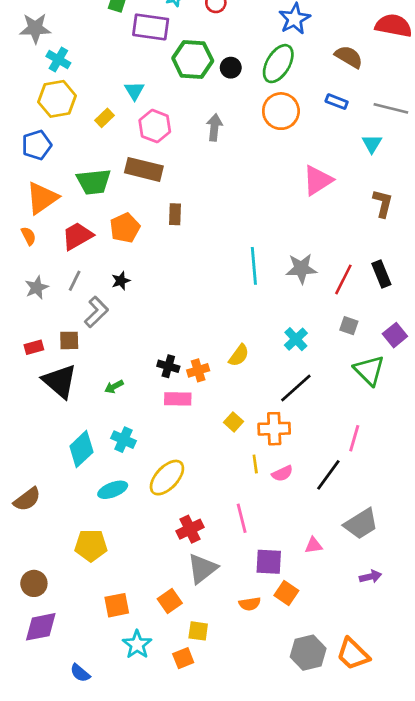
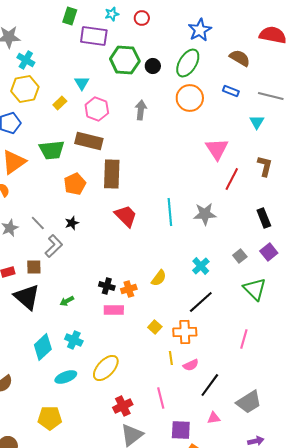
pink triangle: (318, 180) -> (217, 149), turned -30
brown rectangle: (175, 214) -> (112, 174), size x1.8
red trapezoid: (77, 236) -> (126, 216), moved, turned 75
red line: (343, 279) -> (232, 179), moved
gray line: (75, 281) -> (38, 223), turned -70
gray square: (349, 326) -> (240, 256), turned 32
purple square: (395, 335) -> (269, 252), moved
black line: (328, 475) -> (210, 385), moved

